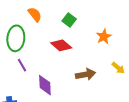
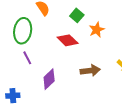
orange star: (104, 37) -> (97, 30), moved
purple diamond: (45, 85) -> (49, 79), turned 45

